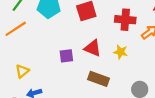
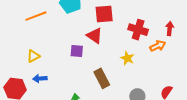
red triangle: (93, 48) -> (95, 36), moved
brown rectangle: (99, 79) -> (102, 78), turned 30

